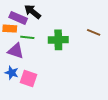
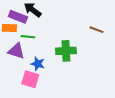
green cross: (58, 40) -> (66, 51), moved
blue star: (12, 73) -> (38, 64), moved

